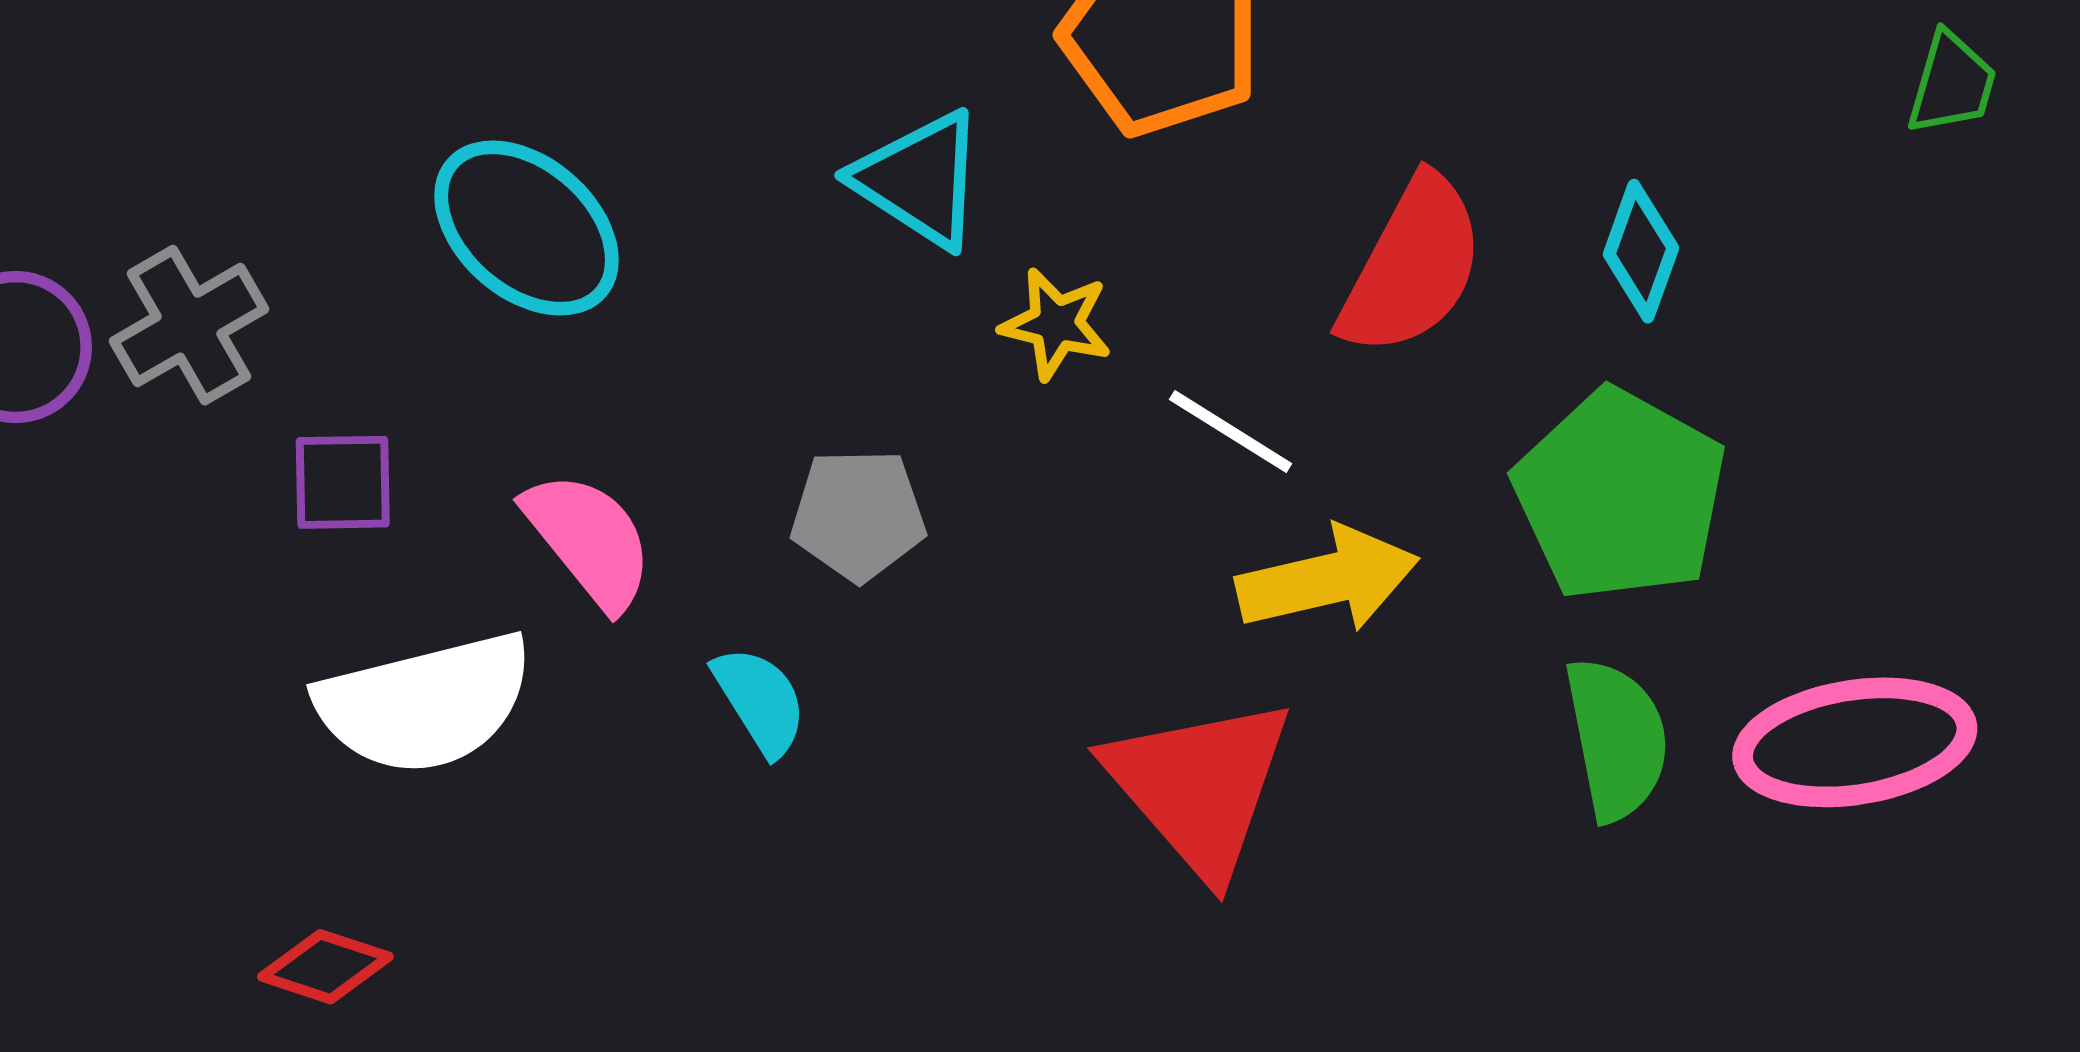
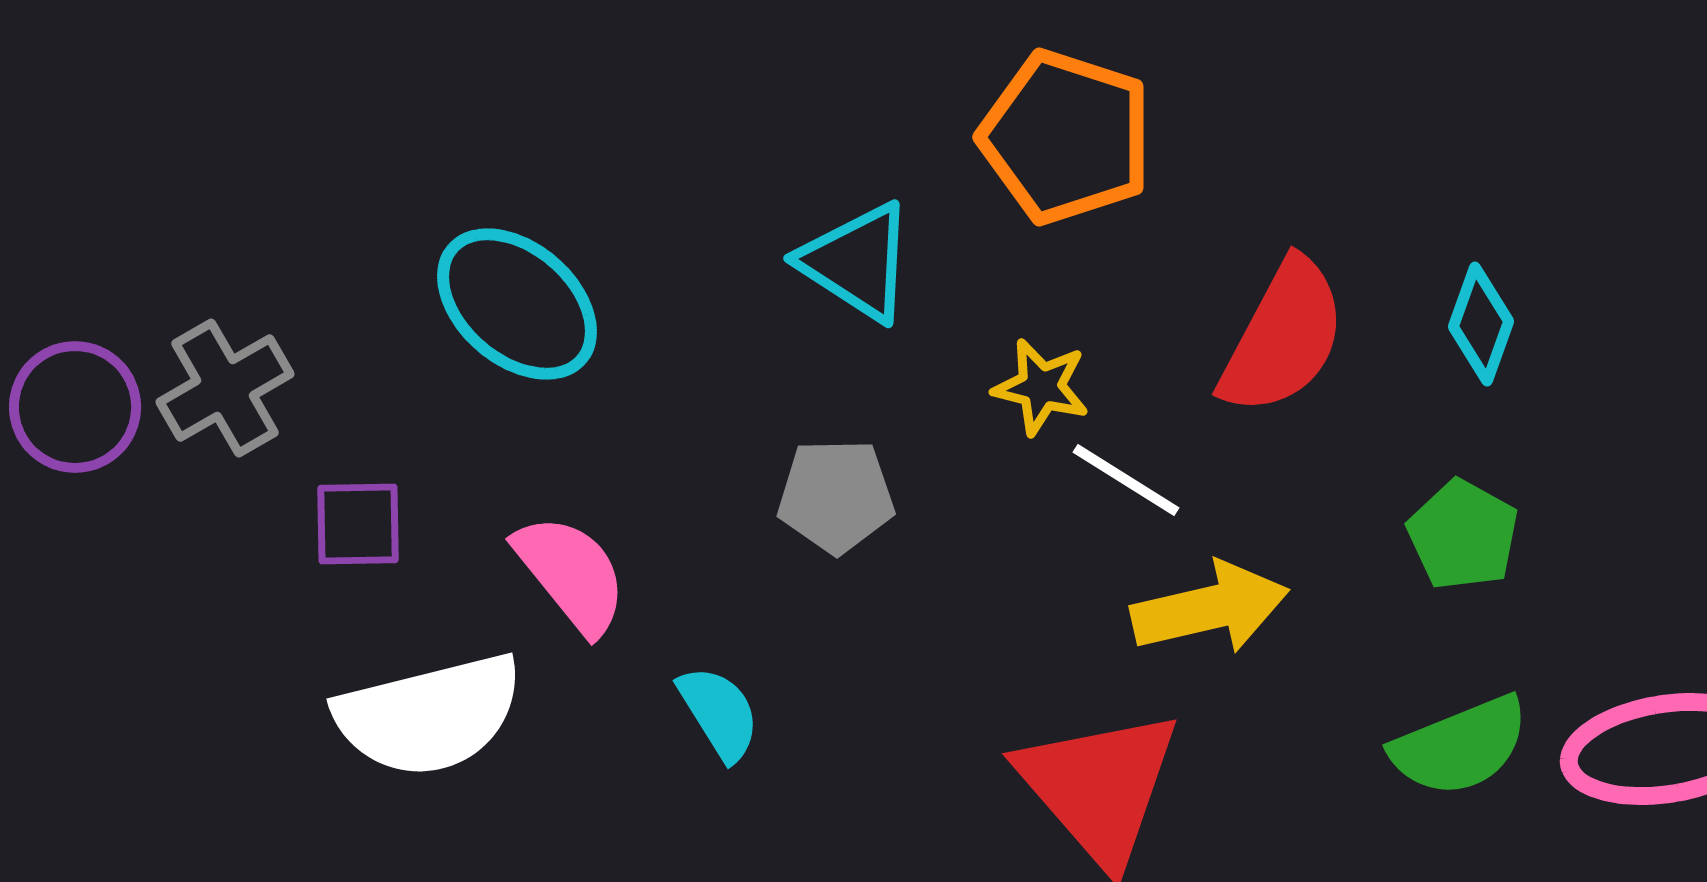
yellow star: (1056, 324) -> (1041, 387), moved
green pentagon: (1620, 495) -> (1463, 535), size x0.6
gray pentagon: (858, 515) -> (836, 496), moved
green semicircle: (1617, 739) -> (1460, 746), turned 79

